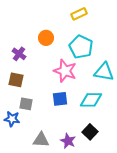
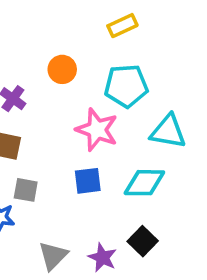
cyan pentagon: (81, 47) -> (126, 86), turned -30
gray triangle: (41, 140) -> (53, 256), turned -48

